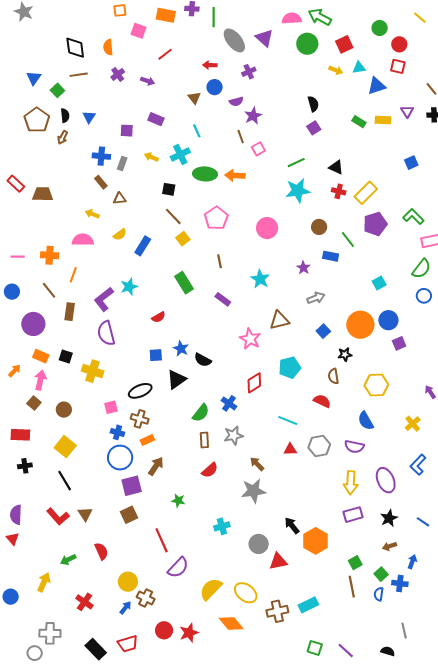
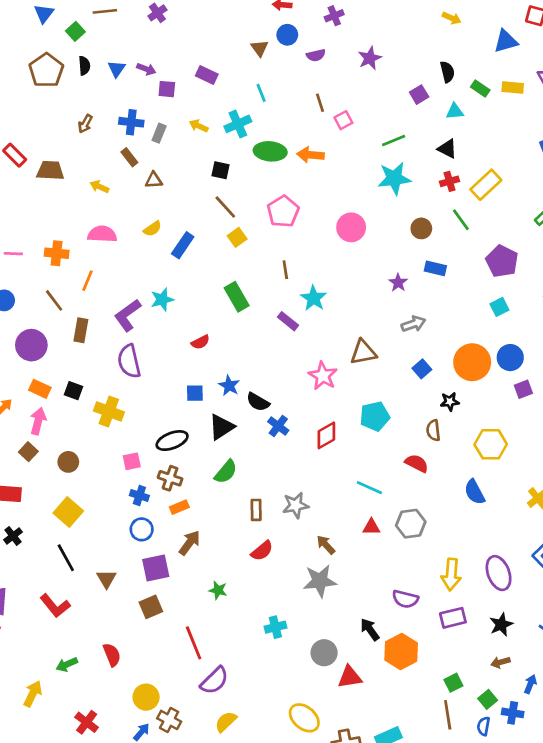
cyan triangle: (359, 68) -> (455, 111), moved
purple arrow: (148, 81) -> (146, 69), moved
black semicircle: (313, 104) -> (447, 72), moved
purple star: (253, 116) -> (370, 58), moved
brown arrow: (63, 137) -> (85, 124), moved
red cross: (339, 191) -> (450, 181), turned -32
yellow arrow: (92, 214) -> (99, 187), moved
purple pentagon: (375, 224) -> (502, 261), moved, turned -30
green line: (348, 239) -> (461, 220), moved
cyan star: (260, 279) -> (314, 298), moved
blue cross: (229, 403) -> (278, 426), moved
green semicircle: (201, 413) -> (226, 472), moved
purple semicircle: (354, 447) -> (405, 599), moved
blue circle: (120, 458) -> (142, 529), size x0.7
black cross: (25, 466) -> (13, 536), turned -32
brown triangle: (85, 514) -> (107, 579), moved
yellow semicircle: (211, 589) -> (226, 722), moved, size x0.7

